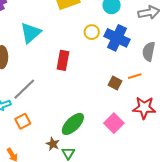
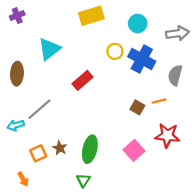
red rectangle: (63, 60) -> (83, 80), turned 36
orange square: (23, 121) -> (38, 153), moved
green ellipse: (73, 124) -> (90, 149), turned -35
brown star: (53, 144) -> (60, 148), moved

